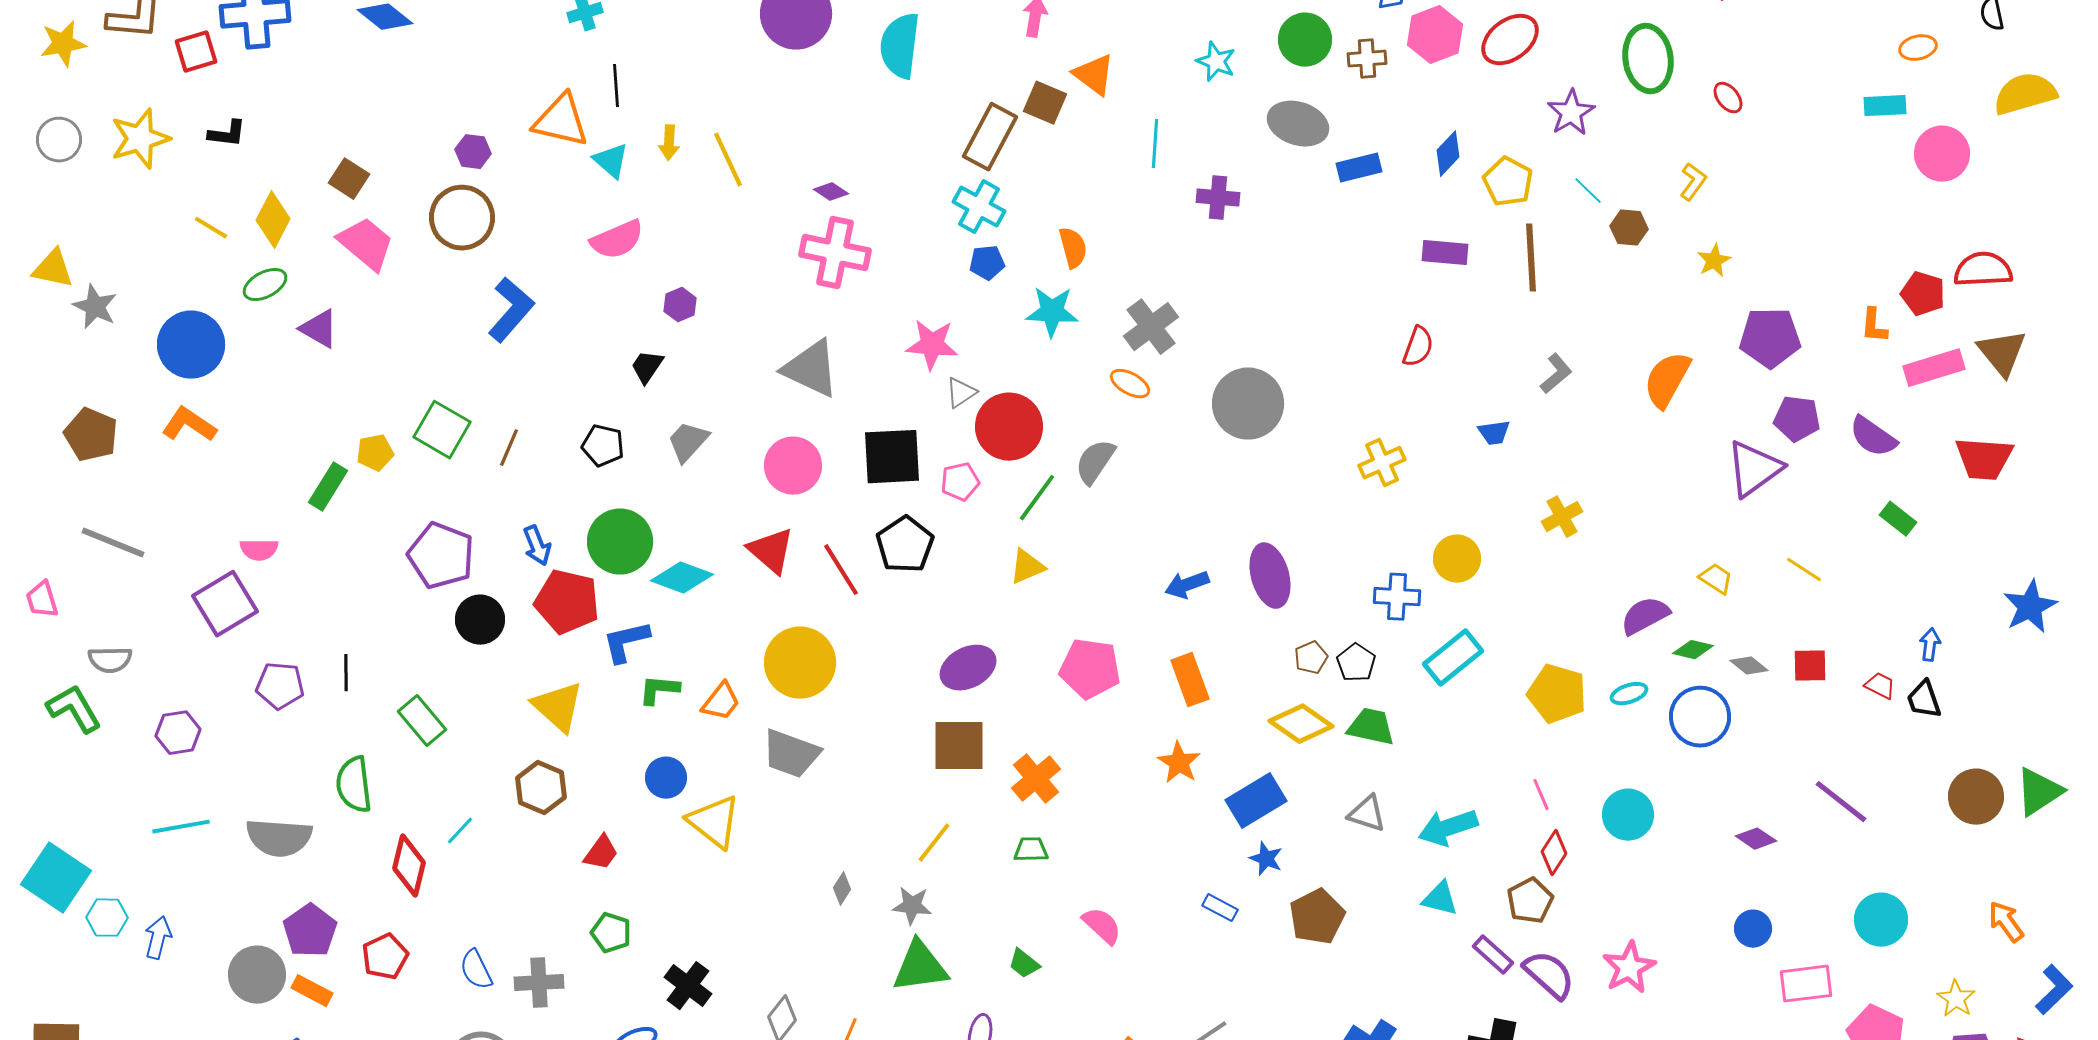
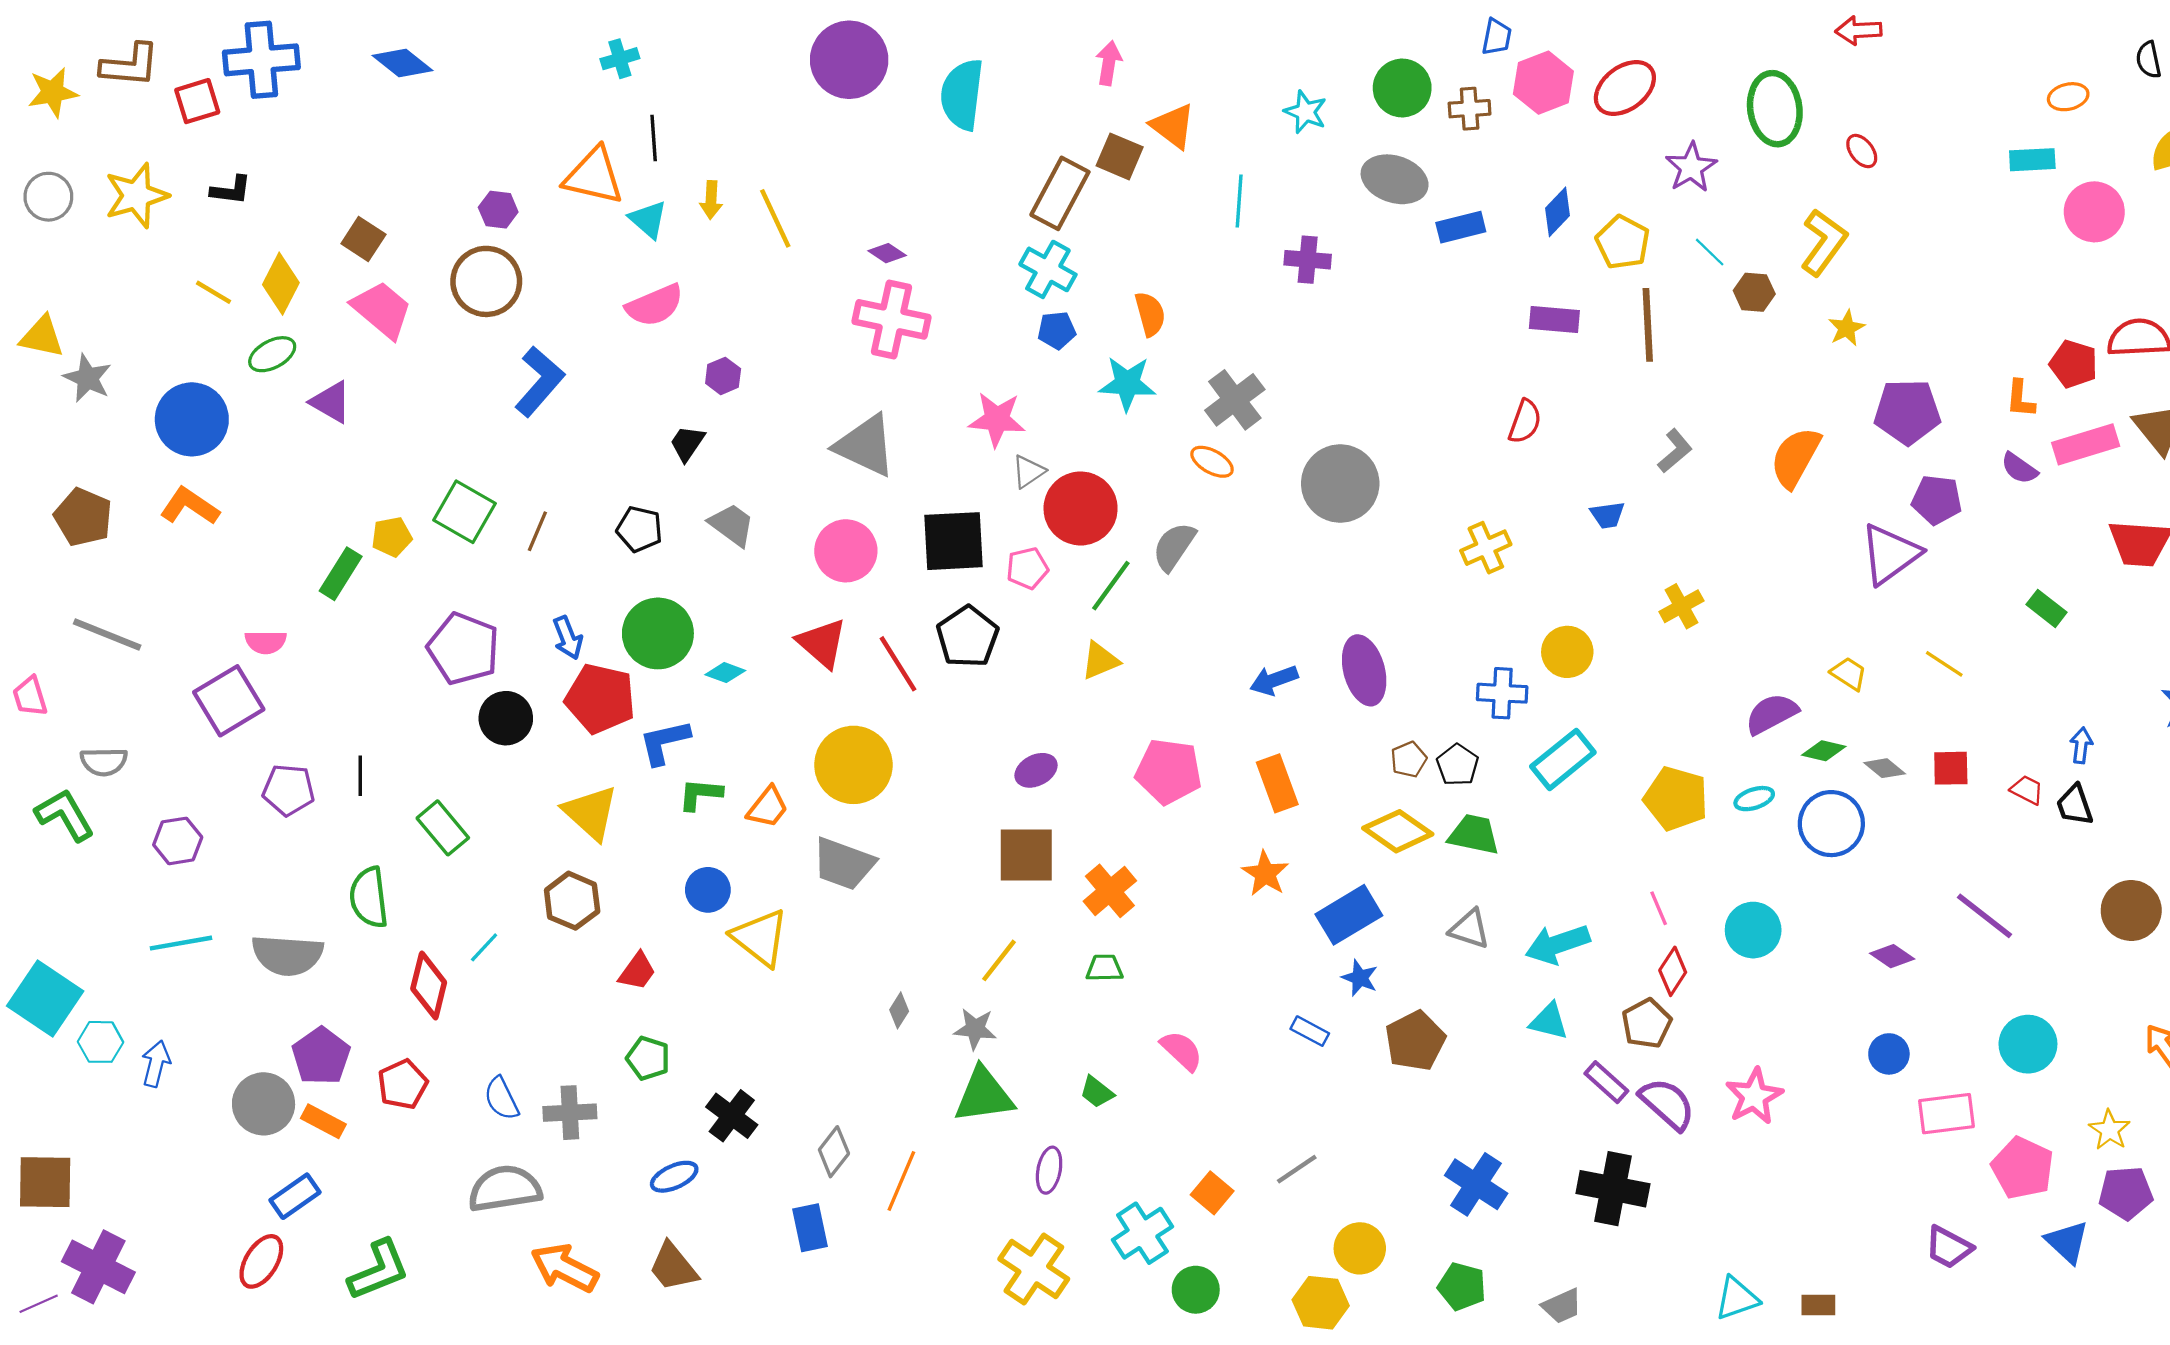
yellow L-shape: (1693, 182) -> (1824, 242), size x1.6
purple semicircle: (1873, 437) -> (2019, 468), moved, size x0.7
gray trapezoid: (688, 442) -> (732, 525), turned 84
cyan diamond: (682, 578) -> (725, 673), size x0.6
purple ellipse: (968, 668) -> (1036, 770), size x0.7

